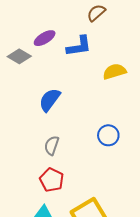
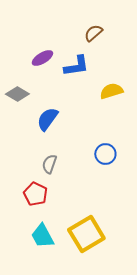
gray diamond: (19, 56) -> (17, 94), moved
red pentagon: (52, 180) -> (35, 194), moved

